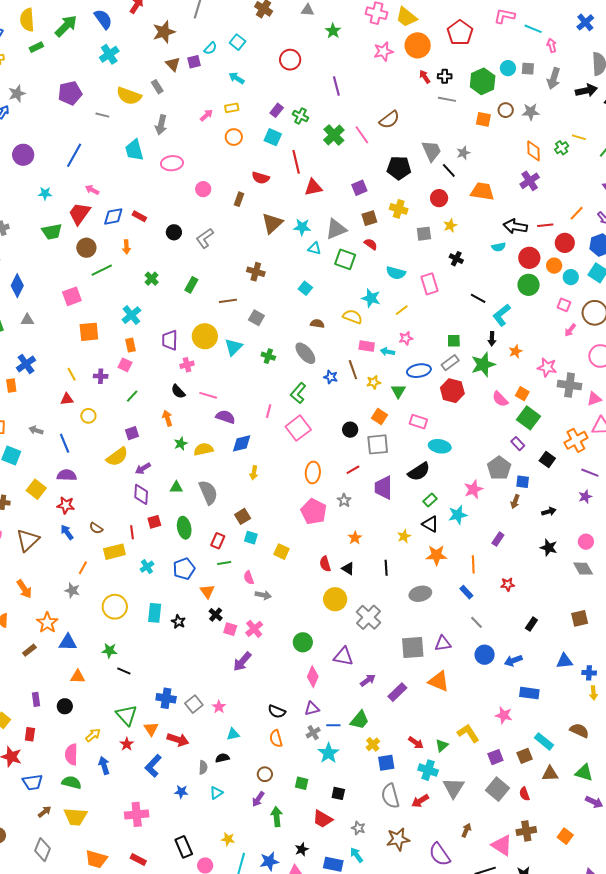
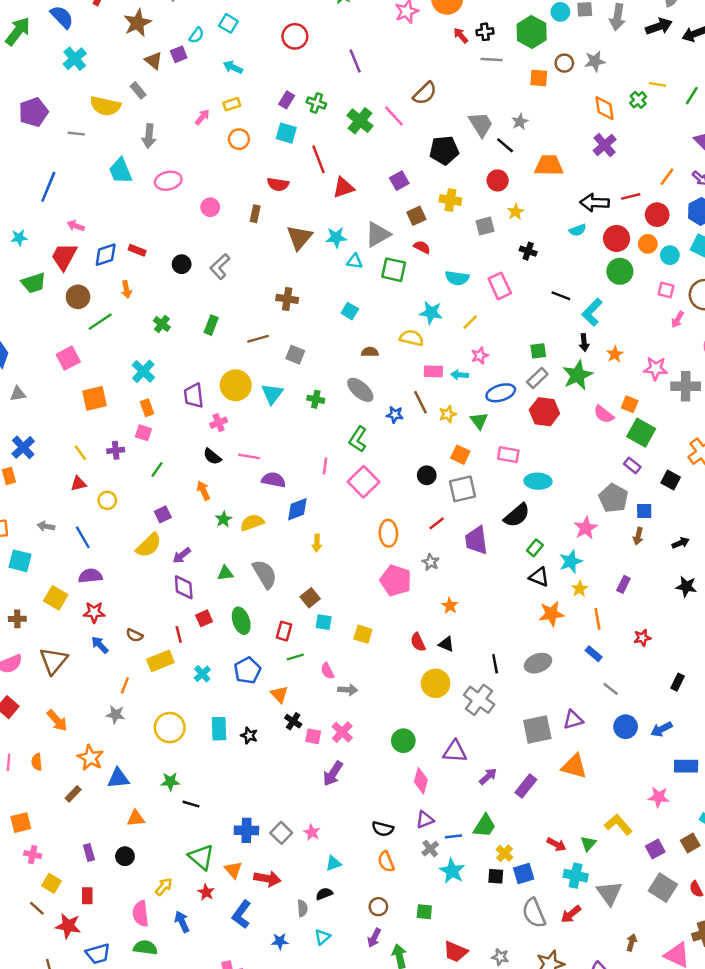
yellow star: (404, 536) -> (580, 589), moved
black line: (386, 568) -> (495, 664), moved
black square: (338, 793) -> (496, 876), moved

